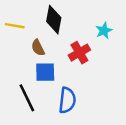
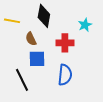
red cross: (79, 53) -> (65, 43), turned 30
blue semicircle: (67, 100) -> (65, 75), moved

